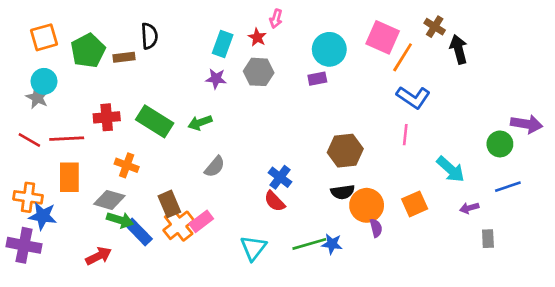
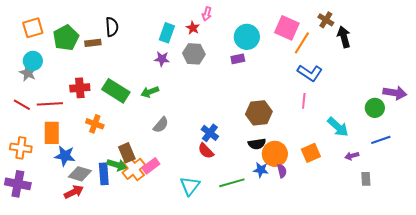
gray diamond: (109, 200) -> (80, 174), moved
blue star: (43, 216) -> (65, 156), moved
green arrow: (120, 220) -> (117, 165), moved
blue rectangle: (139, 232) -> (104, 174), turned 40
blue star: (332, 244) -> (261, 170), moved

